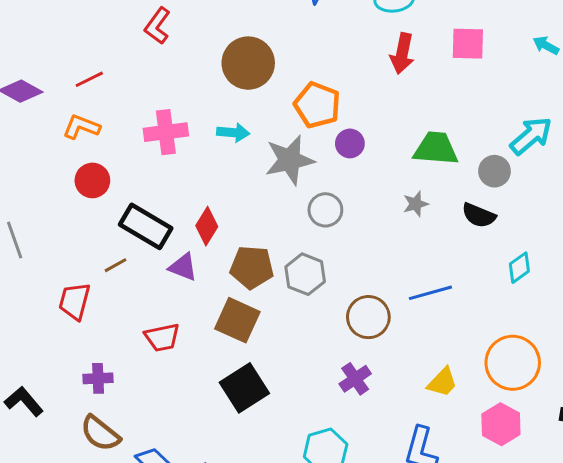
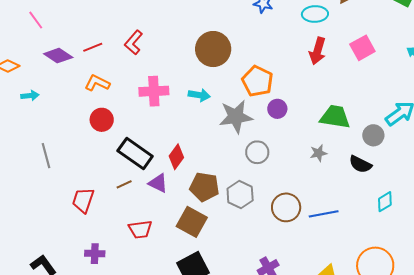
red L-shape: (157, 26) -> (133, 42), moved
pink square: (468, 44) -> (362, 48), turned -35
red line: (89, 79) -> (93, 47), moved
brown line: (116, 265) -> (124, 184), moved
brown circle: (368, 317) -> (286, 207), moved

